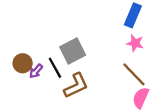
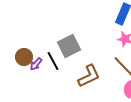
brown L-shape: (76, 86) -> (89, 76), moved

